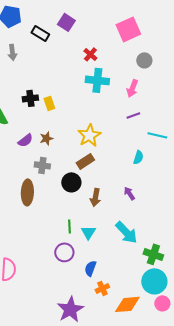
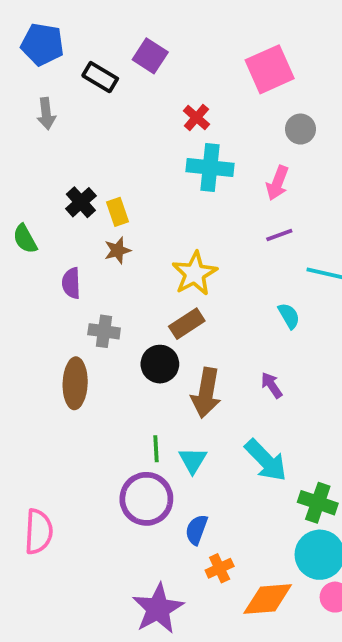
black cross: (30, 98) -> (81, 202), turned -35
brown star: (46, 138) -> (117, 250), moved
purple semicircle: (25, 140) -> (71, 283), turned 126
cyan semicircle: (138, 157) -> (289, 316), turned -48
brown arrow: (95, 197) -> (206, 393), size x1.4
purple circle: (64, 252) -> (146, 499), size x1.4

